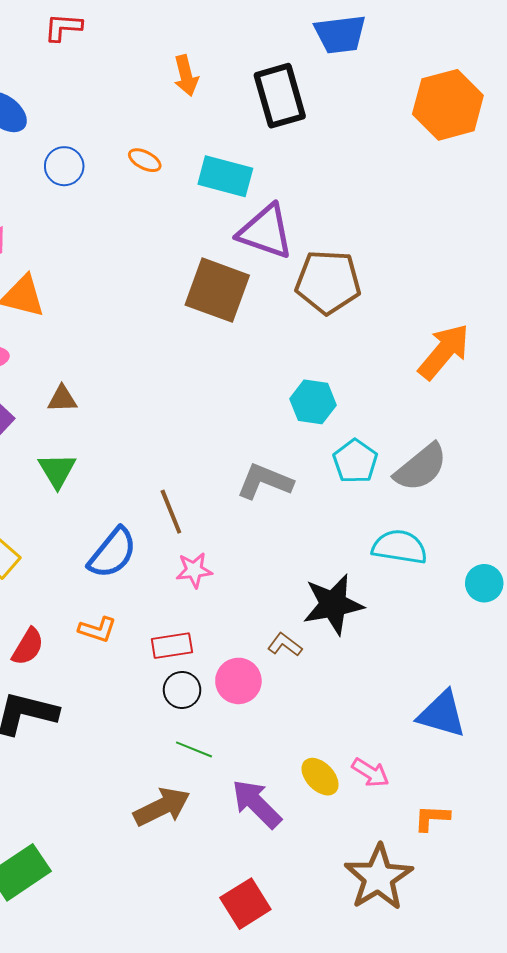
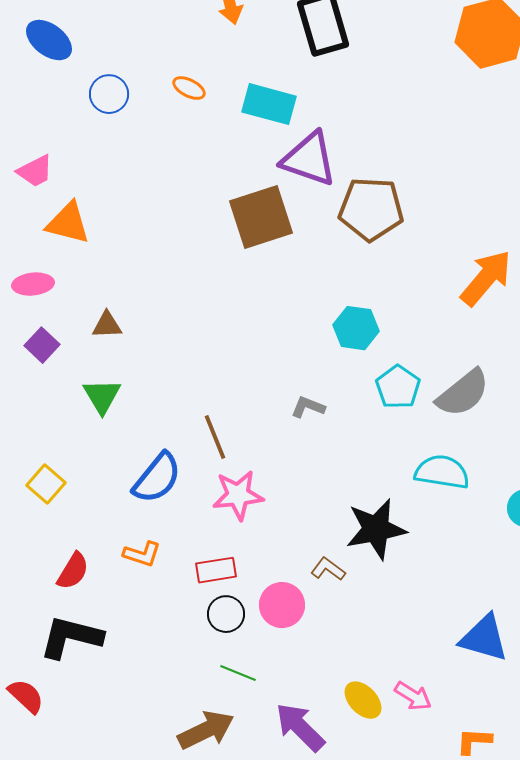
brown square: (217, 290) -> (261, 217), turned -38
gray L-shape: (265, 481) -> (308, 407), size x0.6
pink star: (194, 570) -> (238, 495), size x1.4

